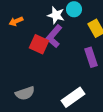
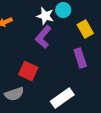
red square: (39, 44) -> (28, 71), moved

